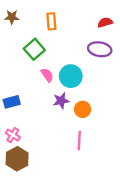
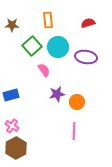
brown star: (12, 17) -> (12, 25), moved
red semicircle: (105, 22) -> (88, 23), moved
purple ellipse: (100, 49) -> (86, 57), moved
cyan circle: (71, 76) -> (58, 47), moved

